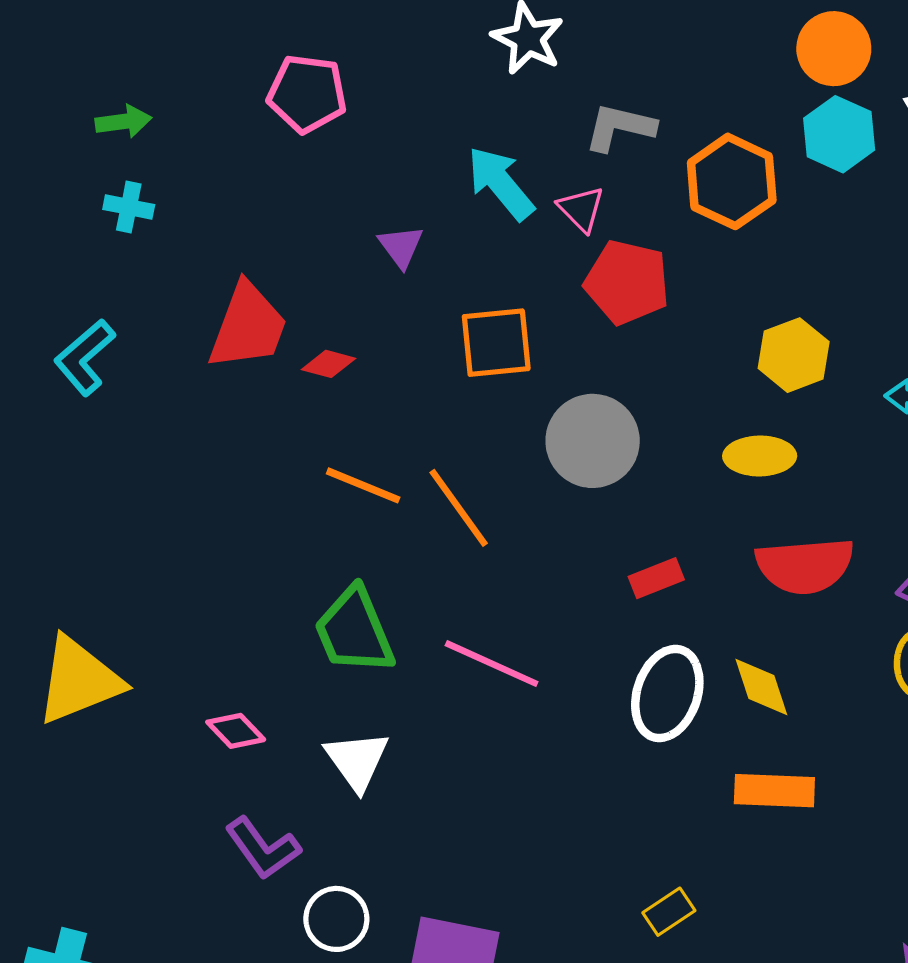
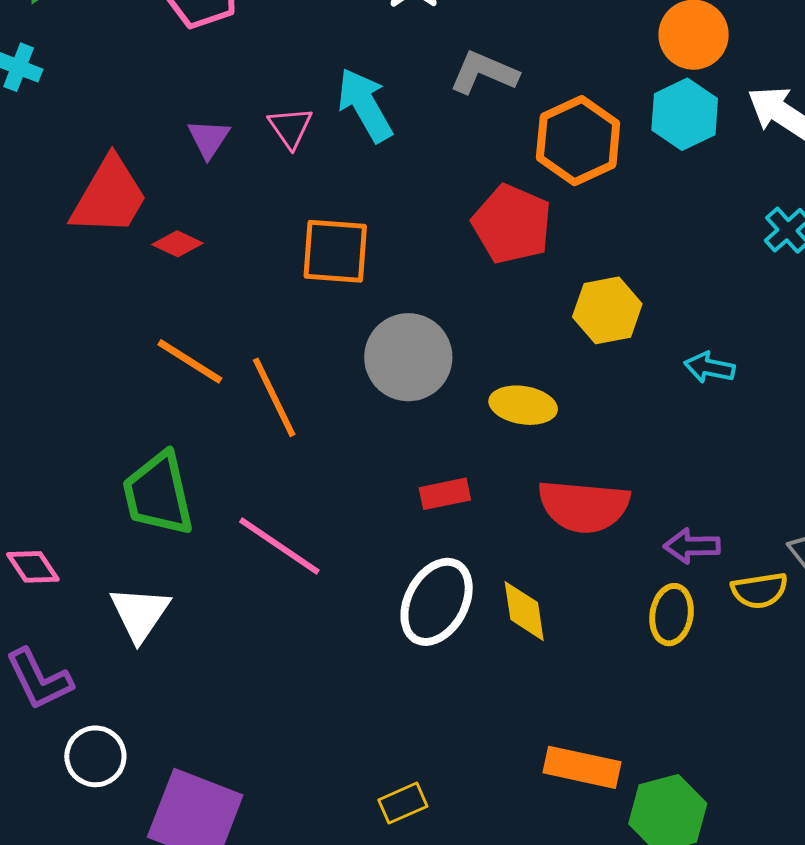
pink triangle: (581, 209) -> (291, 127), moved
purple triangle: (401, 246) -> (209, 138), moved
red pentagon: (627, 282) -> (512, 224), moved
yellow ellipse: (760, 456) -> (523, 405), moved
orange rectangle: (774, 791) -> (582, 767), moved

